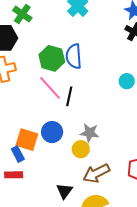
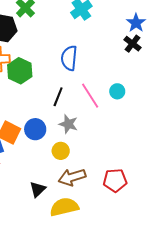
green hexagon: (52, 58) -> (20, 71), moved
pink line: (50, 88) -> (90, 96), moved
gray star: (90, 133) -> (68, 124), moved

